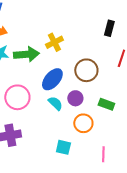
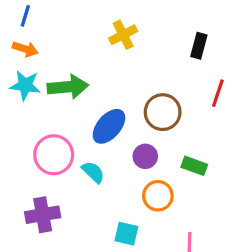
yellow cross: (54, 42) -> (123, 35), moved
cyan semicircle: (55, 103) -> (93, 172), moved

